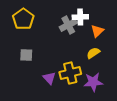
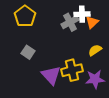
orange triangle: (97, 31) -> (92, 22), moved
gray square: (26, 55) -> (28, 52), turned 32
purple triangle: (49, 78) -> (51, 75), size x1.5

